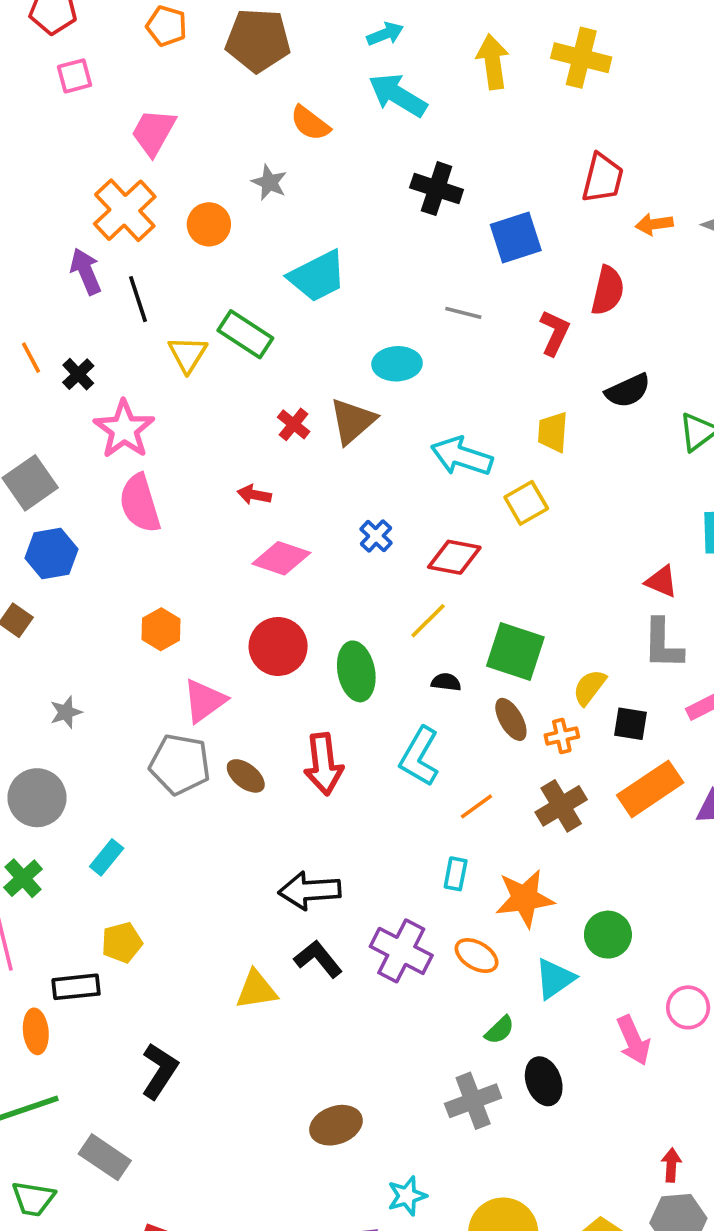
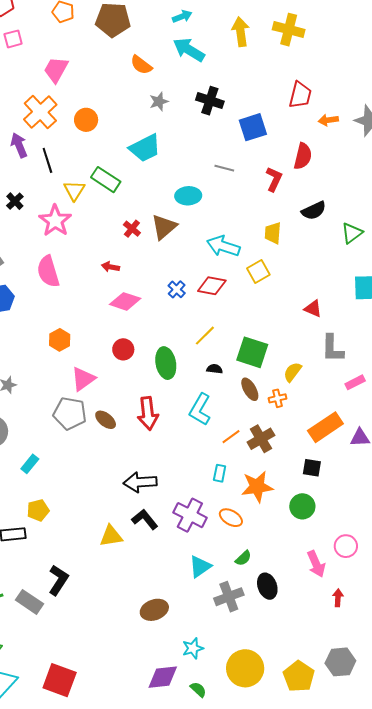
gray star: (269, 182) -> (159, 102), moved, turned 30
pink star: (124, 429) -> (55, 221), moved
red diamond: (454, 557) -> (212, 286), moved
red triangle: (661, 581) -> (313, 309), moved
red circle: (278, 646) -> (123, 349), size x0.7
black square: (630, 724) -> (312, 468), moved
brown cross: (561, 806) -> (261, 439), moved
cyan triangle: (555, 979) -> (200, 567), moved
gray rectangle: (105, 1157) -> (30, 602), moved
red arrow: (671, 1165) -> (338, 598), moved

